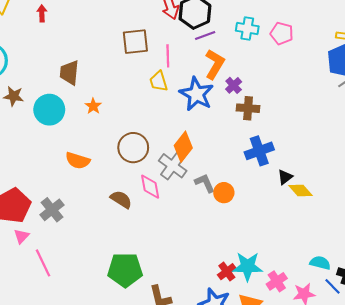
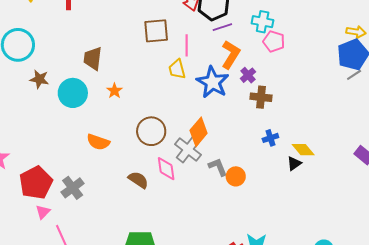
pink pentagon: (282, 33) -> (274, 41), moved
blue cross: (259, 151) -> (270, 138), size x0.6
yellow diamond: (301, 190) -> (303, 150), moved

